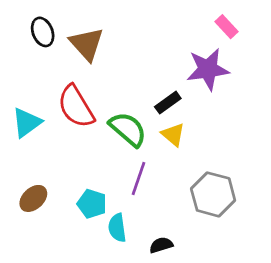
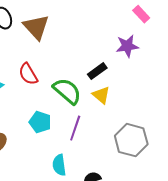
purple star: (208, 69) -> (127, 46), size x0.7
red semicircle: (76, 107) -> (28, 74), size x0.7
cyan pentagon: (92, 204) -> (40, 122), moved

